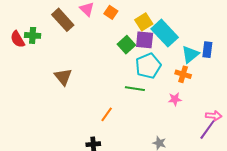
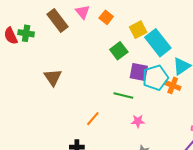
purple square: (145, 40) -> (139, 72), moved
cyan pentagon: (148, 66) -> (155, 78), moved
pink star: (175, 99) -> (138, 121), moved

